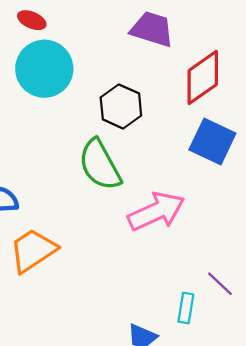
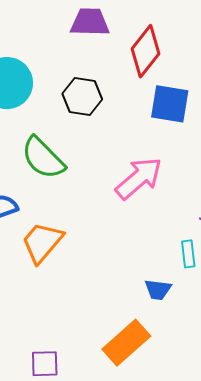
green semicircle: (100, 165) -> (43, 158), moved

